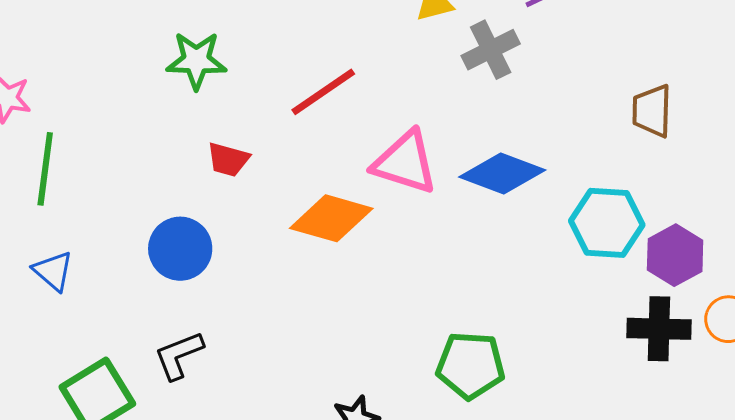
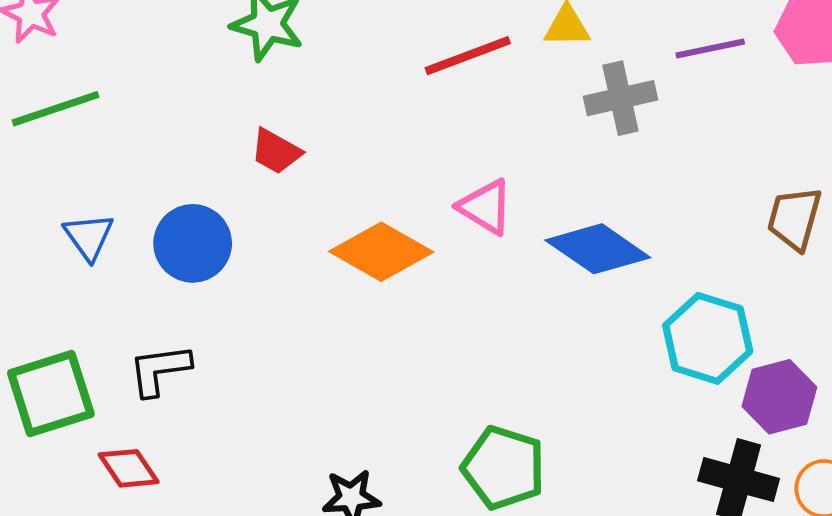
red line: (323, 92) -> (468, 56), moved
pink triangle: (405, 162) -> (485, 207), size x0.7
green line: (45, 169) -> (56, 109), turned 50
blue triangle: (53, 271) -> (89, 237), moved

